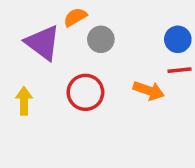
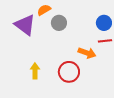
red circle: (85, 92) -> (69, 72), moved
yellow arrow: (24, 101) -> (35, 71), moved

